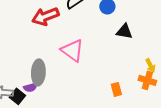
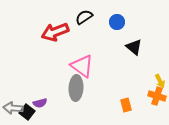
black triangle: (124, 31) -> (134, 47), turned 30
gray ellipse: (38, 72) -> (76, 88), moved

